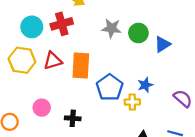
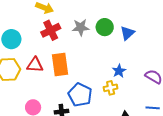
red cross: (62, 24) -> (51, 30), moved
red triangle: (53, 61) -> (35, 65), turned 30
blue pentagon: (110, 87) -> (80, 95), moved

